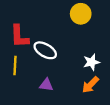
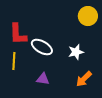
yellow circle: (81, 14) -> (88, 16), moved
white star: (91, 62) -> (76, 52), moved

